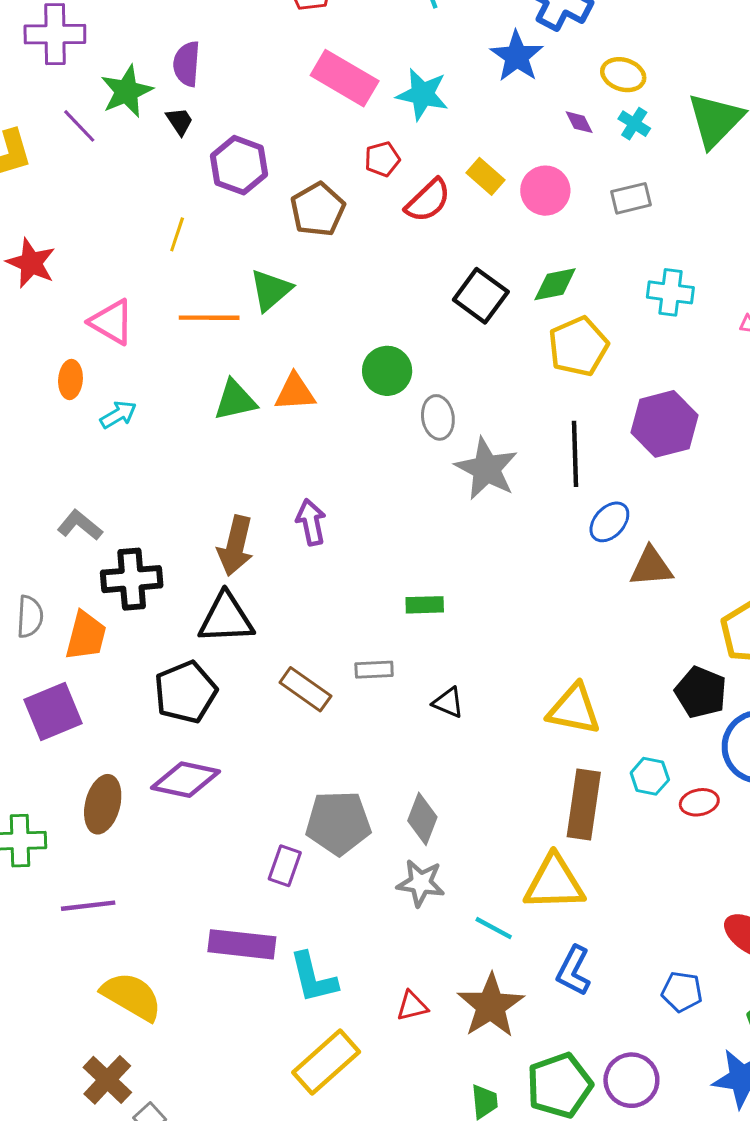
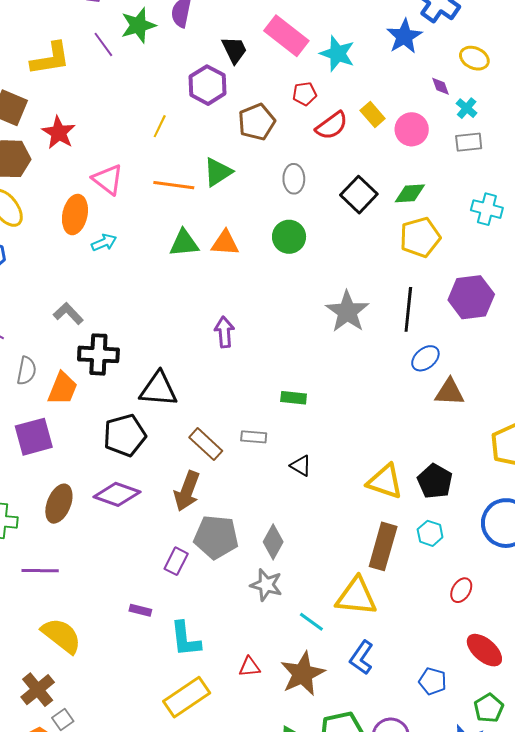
black trapezoid: (180, 121) -> (234, 50), moved, size x1.4
cyan cross: (634, 124) -> (467, 108), moved
orange ellipse: (70, 379) -> (75, 215), size x1.5
gray ellipse: (438, 417) -> (294, 179), moved
brown arrow: (236, 546) -> (187, 491), moved
black pentagon: (701, 692) -> (435, 481), moved
red ellipse: (699, 802) -> (461, 590), moved, turned -55
purple rectangle: (242, 944) -> (140, 610), size x0.5

